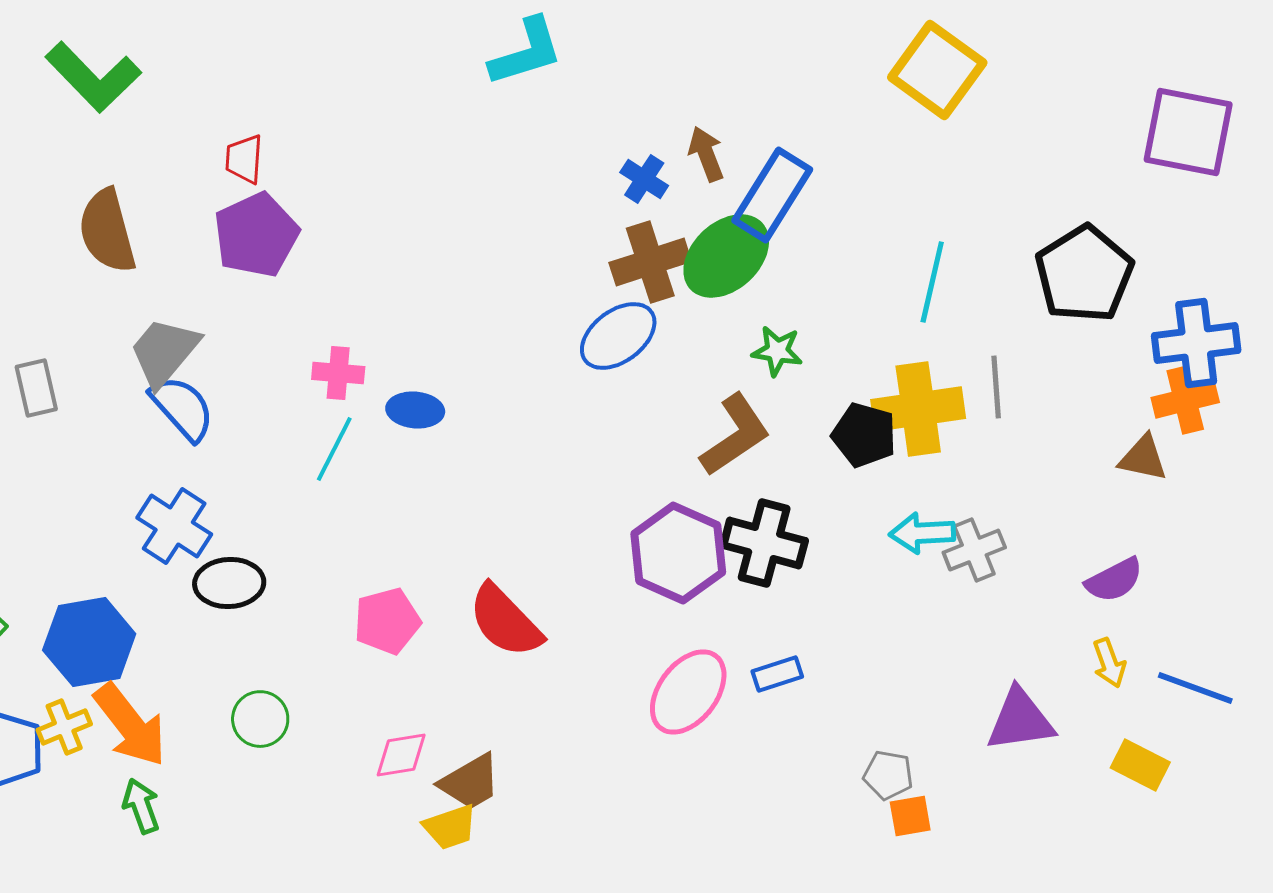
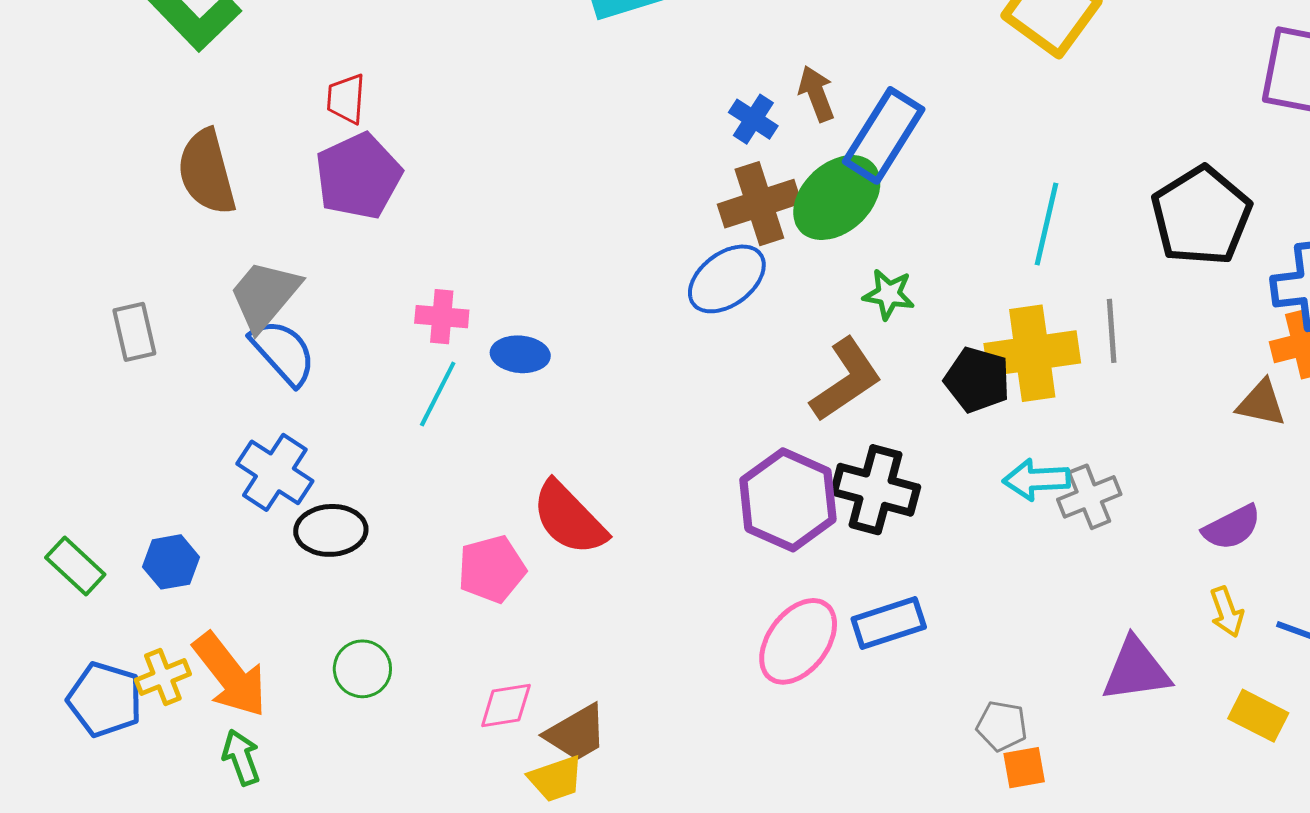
red semicircle: (505, 621) -> (569, 518), moved
blue hexagon: (89, 642) -> (171, 562), moved, size x0.6
blue rectangle: (777, 674) -> (889, 623), size x1.4

